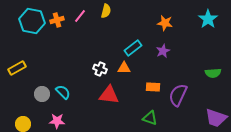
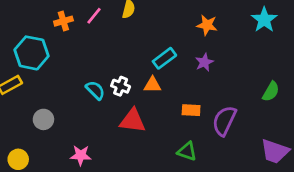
cyan hexagon: (32, 21) -> (31, 53), moved
green semicircle: (213, 73) -> (271, 92), turned -56
cyan semicircle: (63, 92) -> (95, 90), moved
pink star: (57, 121) -> (81, 155), moved

